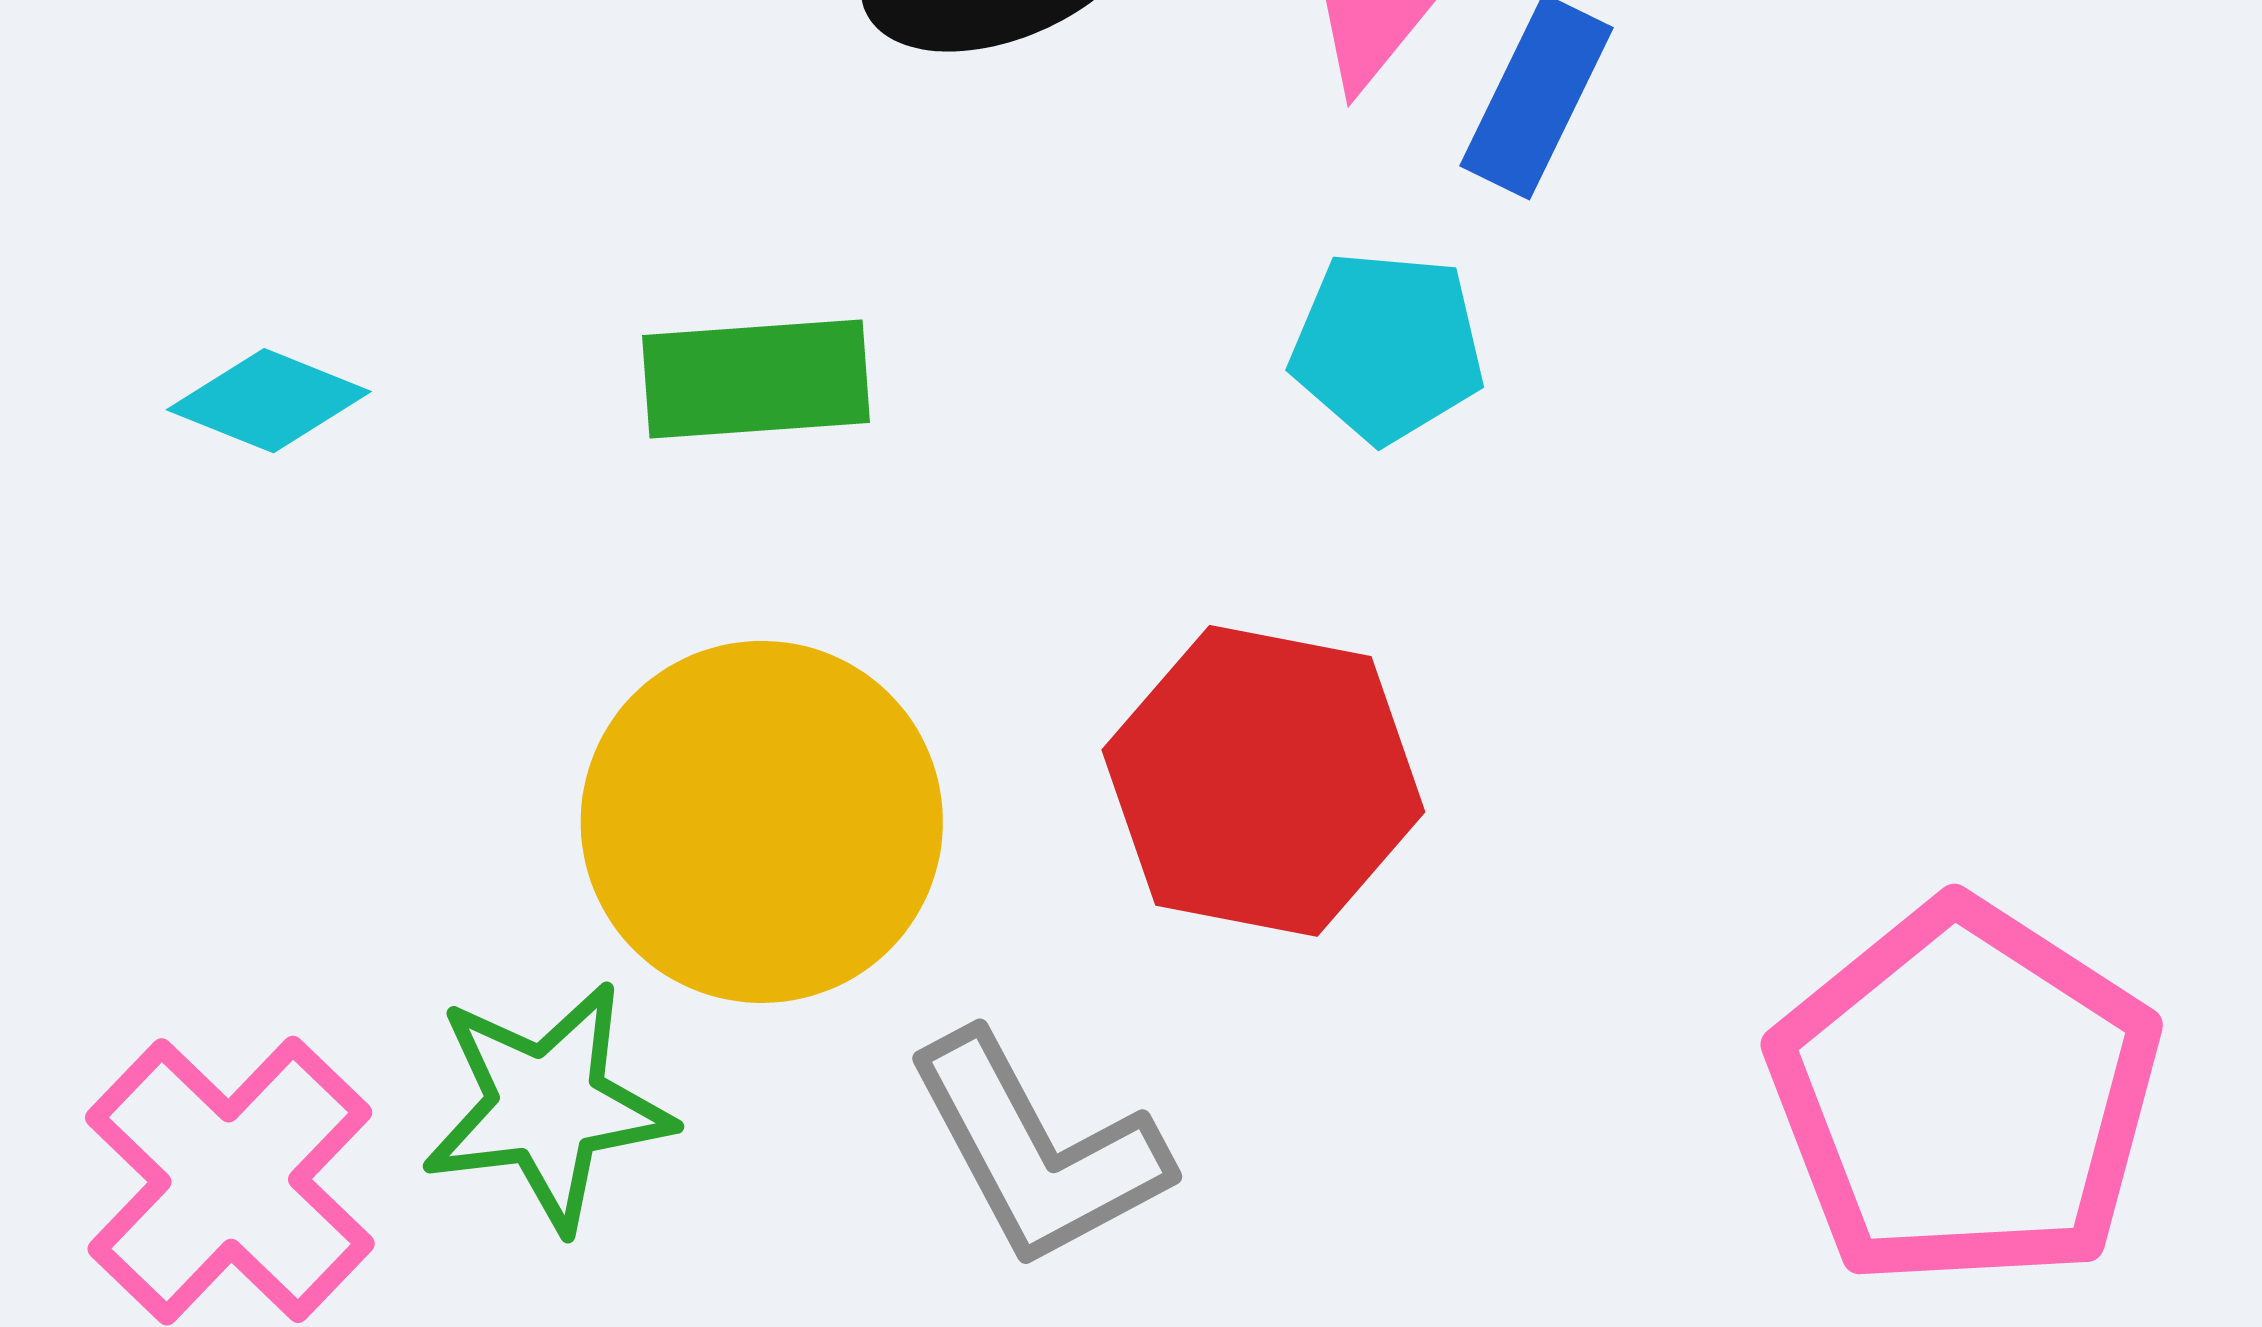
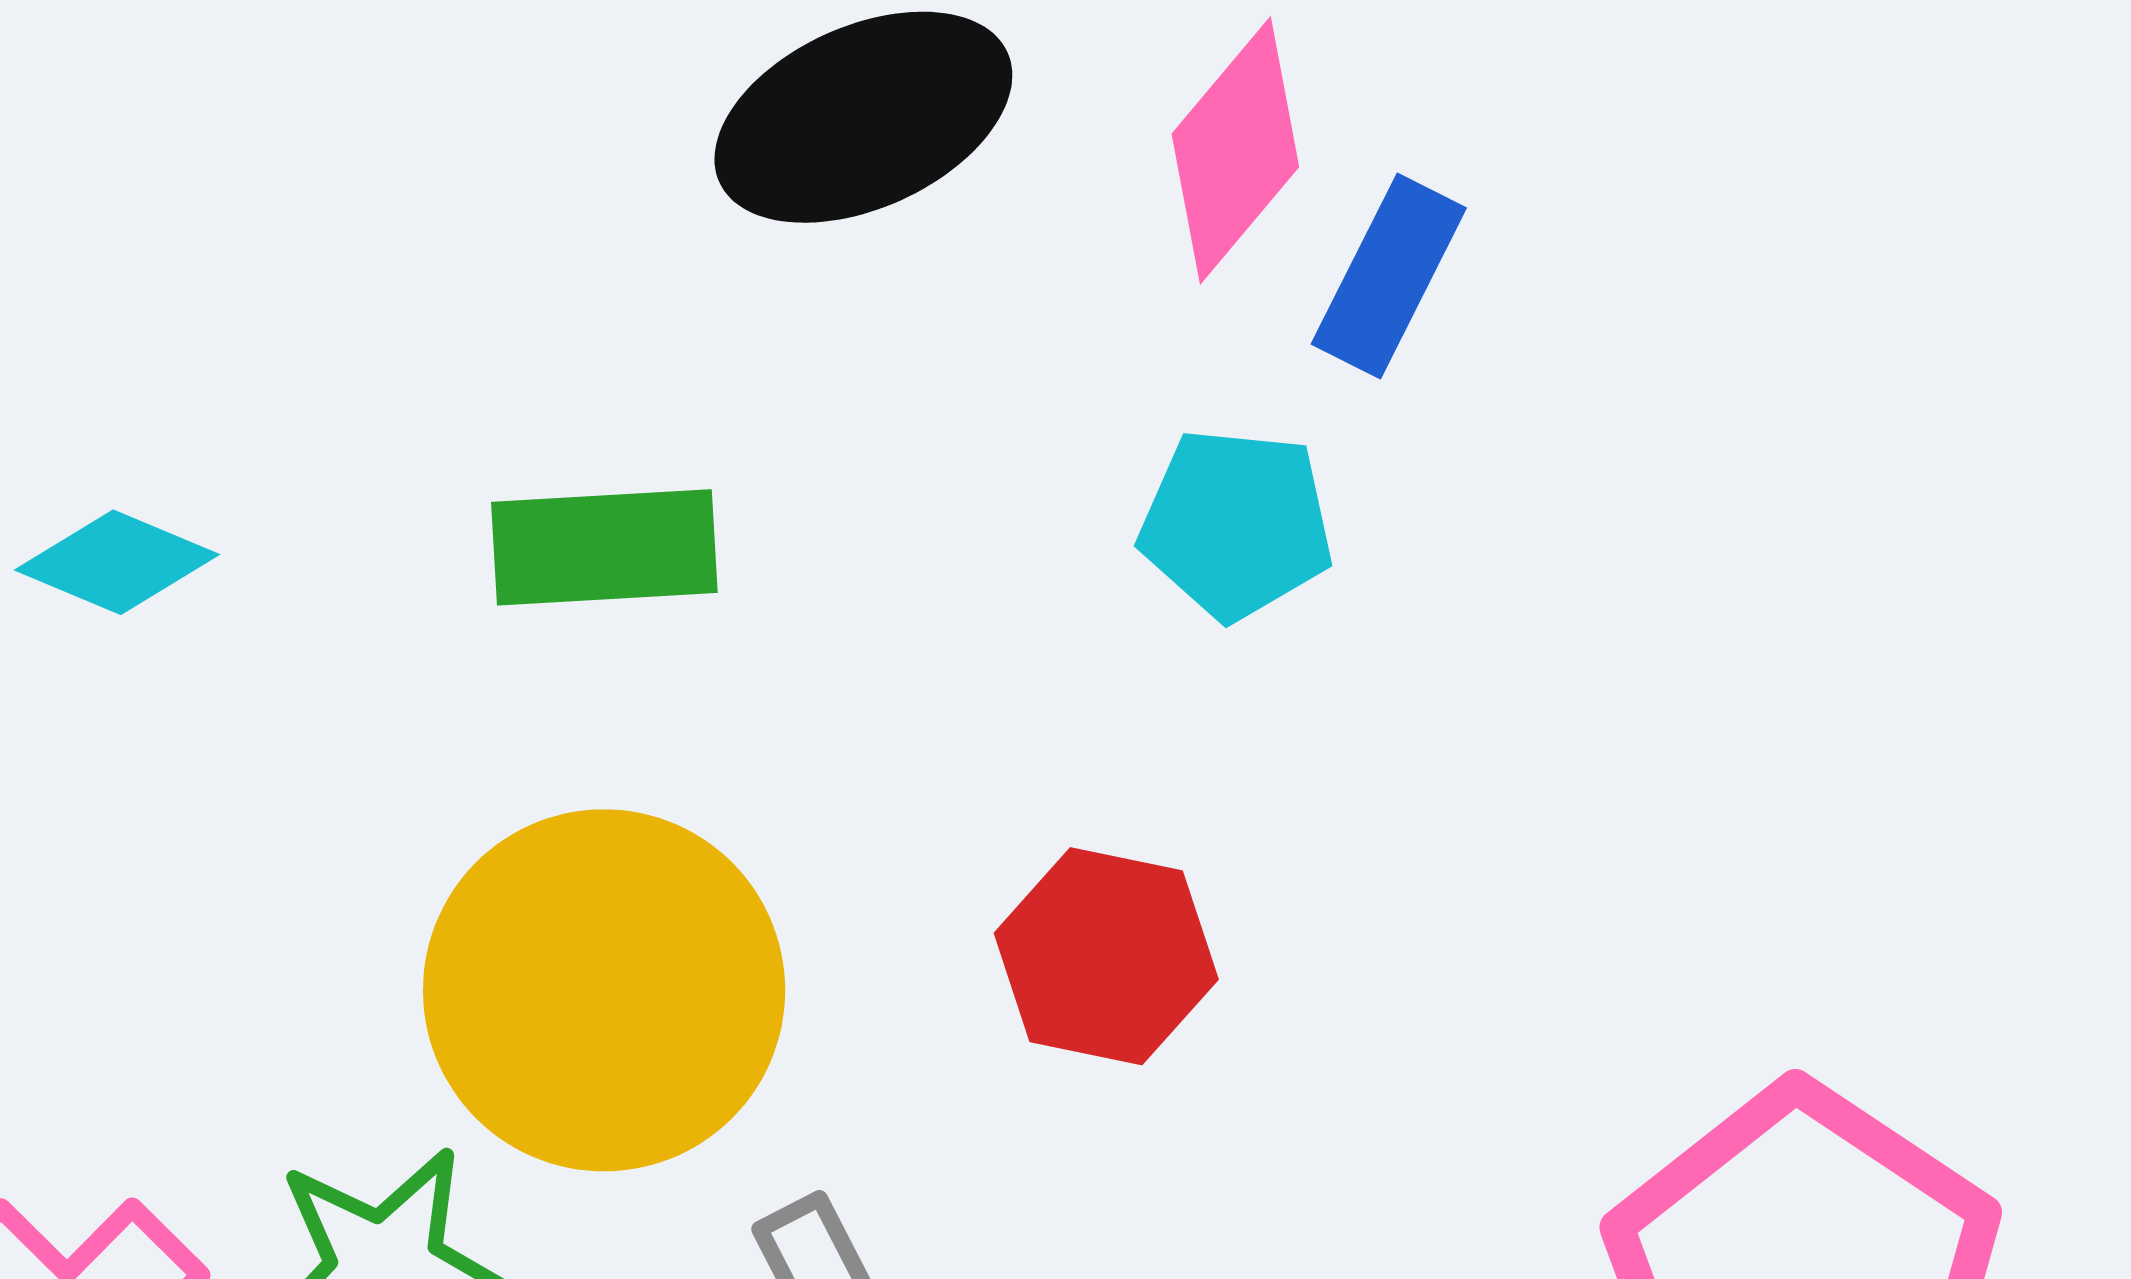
red hexagon: (1263, 781) -> (1106, 956), size x0.7

